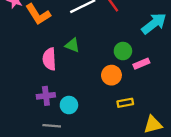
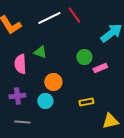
orange circle: (111, 75) -> (53, 82), moved
cyan circle: (69, 105) -> (45, 101), moved

